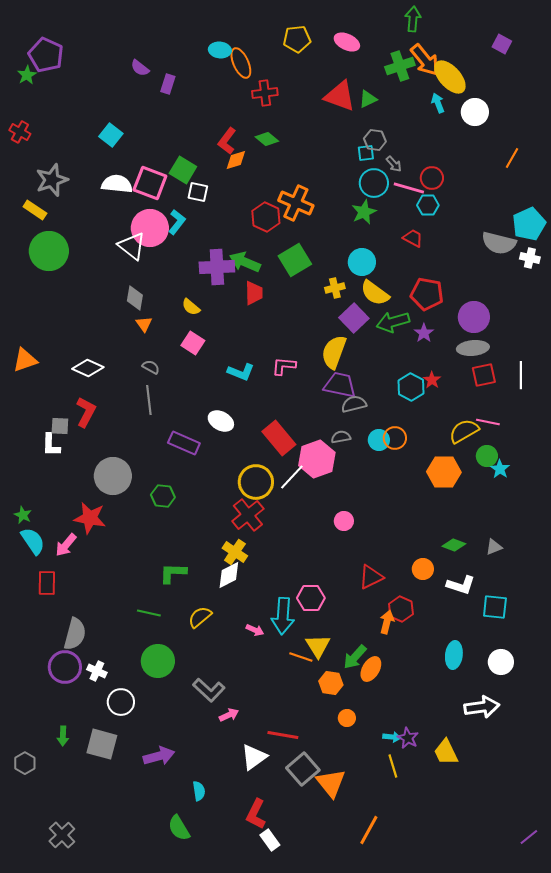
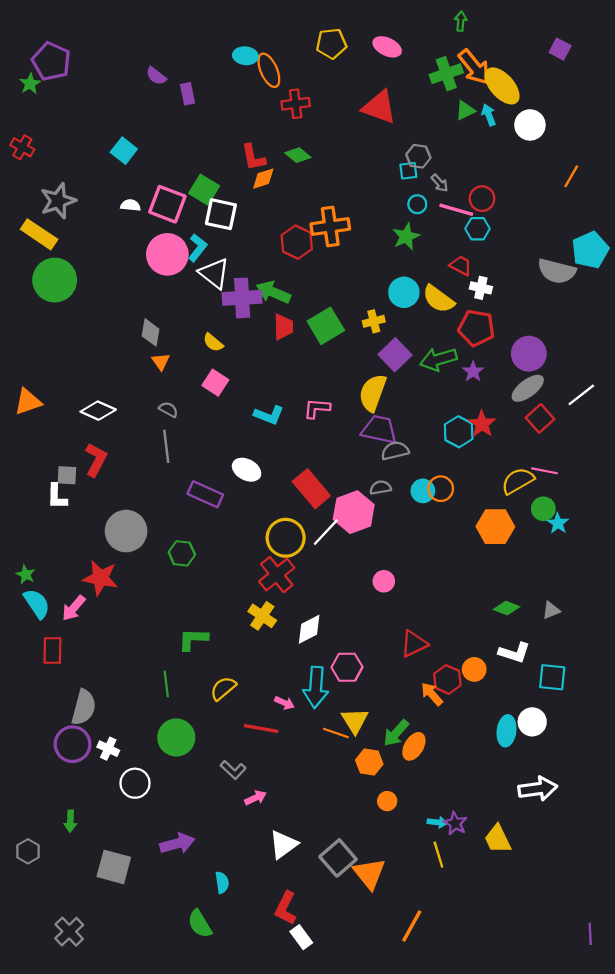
green arrow: (413, 19) -> (461, 21), size x0.7
purple rectangle: (168, 84) -> (187, 94), turned -30
green triangle: (368, 99) -> (465, 110), moved
red L-shape: (227, 141) -> (253, 157), turned -48
cyan circle: (374, 183) -> (417, 204), size x0.6
white semicircle: (117, 184) -> (131, 205), size x0.6
white square: (198, 192) -> (221, 214), size x1.4
orange cross: (296, 203) -> (330, 226), turned -32
yellow rectangle: (35, 210) -> (39, 234), size x1.4
white triangle: (132, 246) -> (214, 273), moved
white cross: (530, 258) -> (481, 288), moved
green square: (295, 260) -> (326, 326), moved
yellow semicircle: (375, 293) -> (438, 299), moved
gray ellipse: (473, 348) -> (528, 388), turned -32
red square: (484, 375) -> (540, 418), turned -30
white line: (521, 375) -> (581, 395), moved, turned 52
red star: (432, 380) -> (482, 424), size x1.4
orange circle: (423, 569) -> (474, 669), moved
white diamond: (229, 575) -> (309, 629), moved
green line: (149, 613) -> (166, 684), turned 70
orange arrow: (387, 622) -> (432, 694), turned -55
white circle: (501, 662) -> (532, 722), moved
gray L-shape: (209, 690) -> (233, 770), size x0.7
red line: (283, 735) -> (261, 729), moved
gray square: (102, 744) -> (114, 867), moved
purple line: (529, 837) -> (590, 934), turned -54

